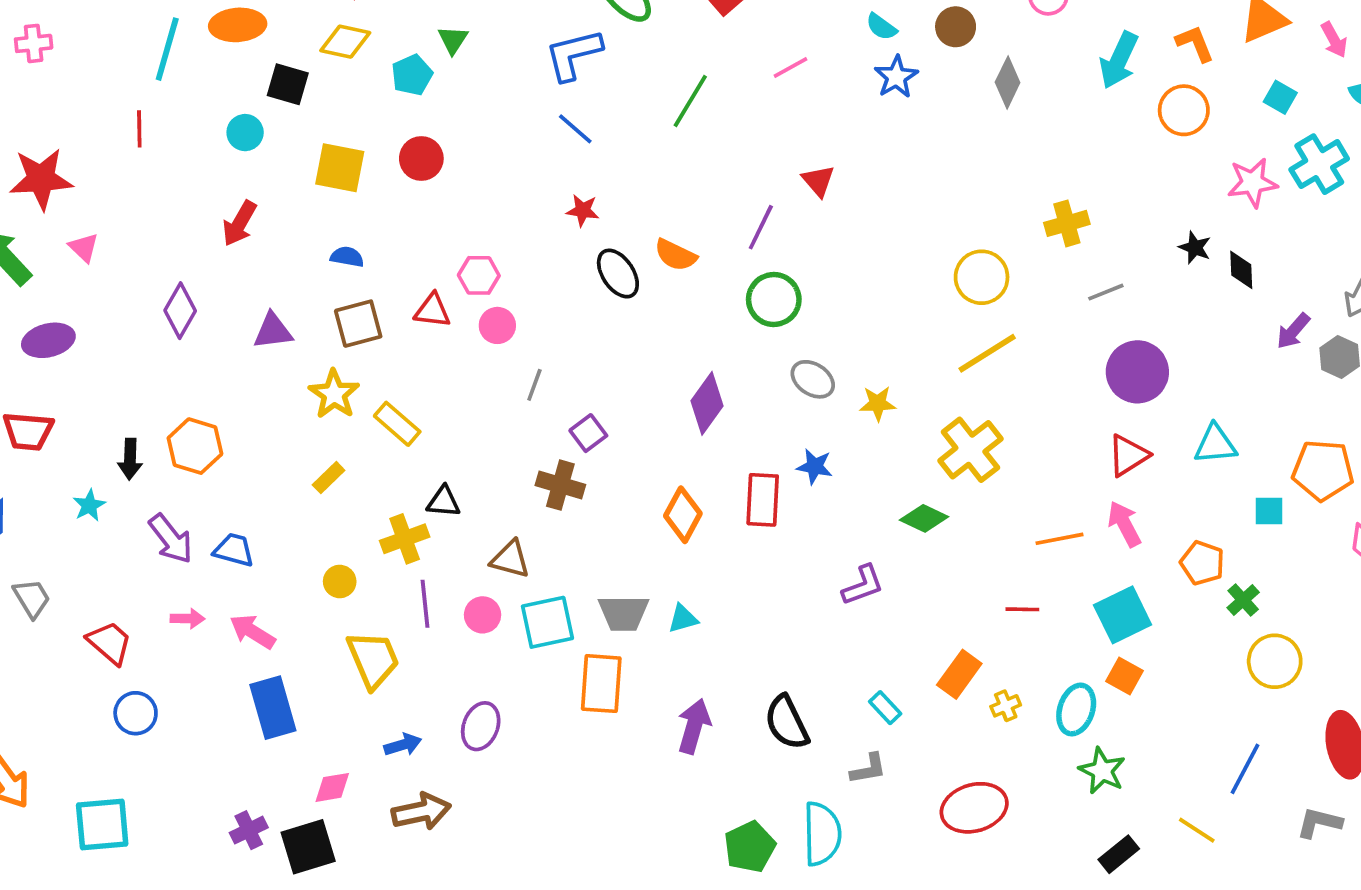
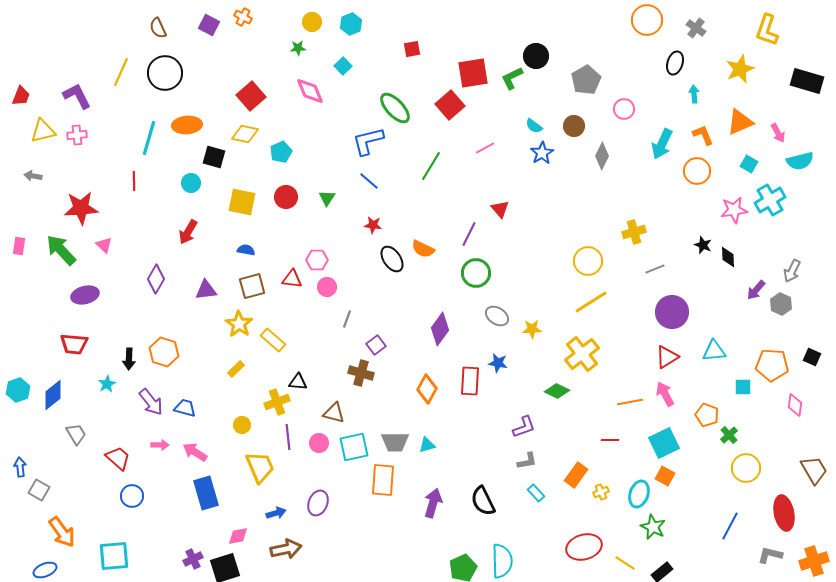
green triangle: (453, 40) -> (327, 198), moved
gray L-shape: (868, 769) -> (527, 461), moved
yellow line: (1197, 830) -> (625, 563), moved

